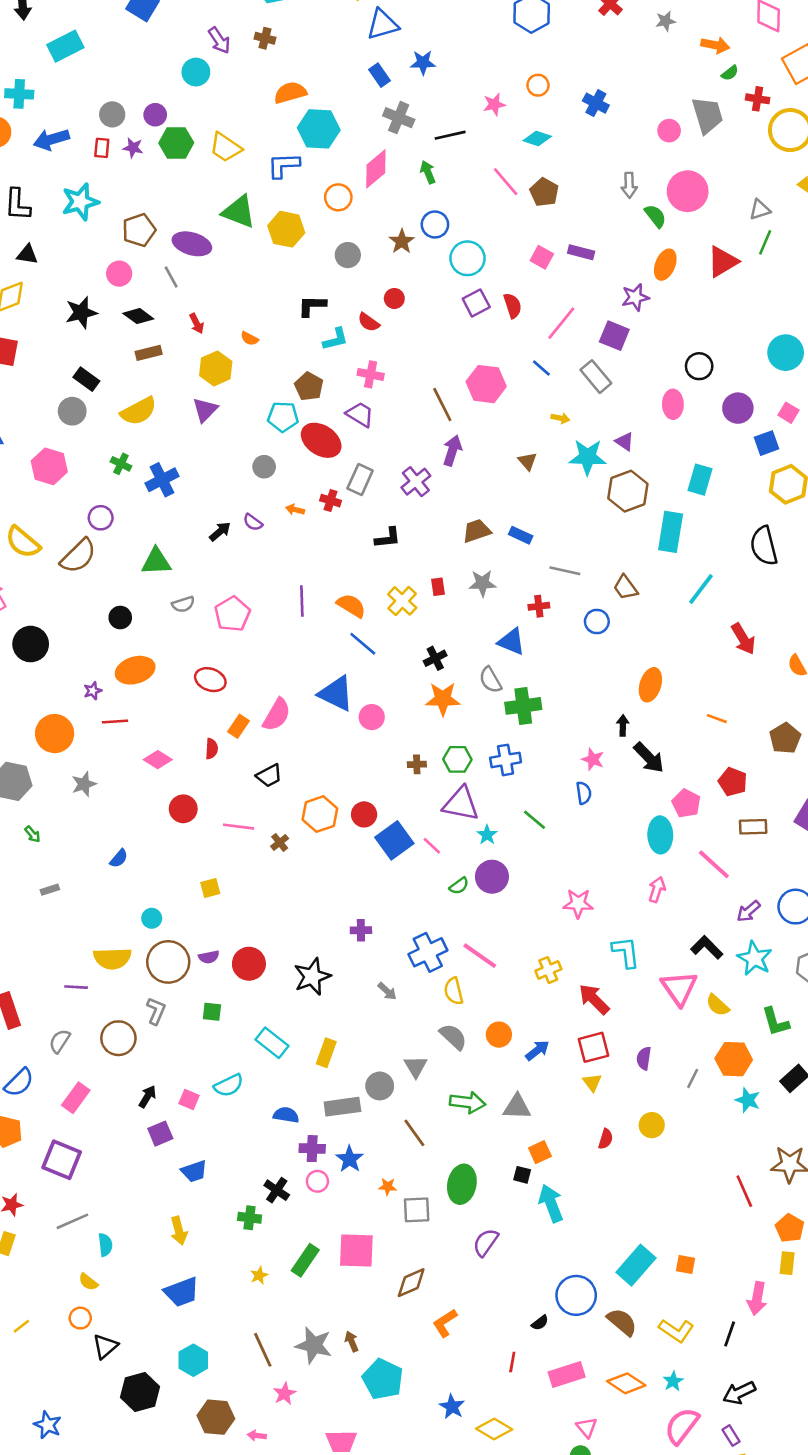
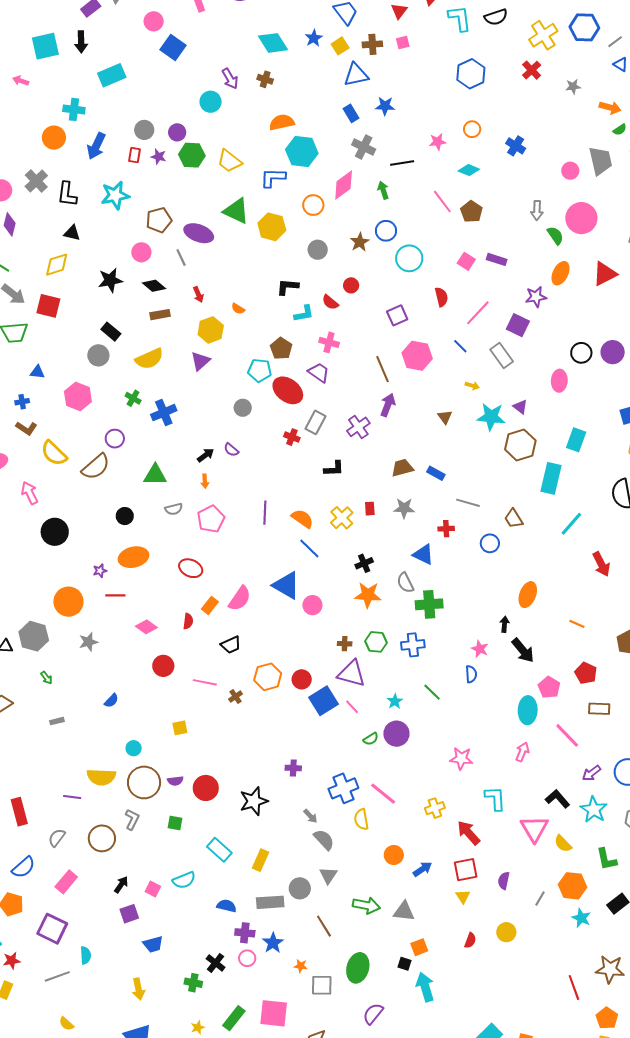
blue arrow: (51, 139) -> (96, 146), turned -52
purple square: (476, 303) -> (397, 315), moved
purple circle: (738, 408) -> (613, 352), moved
orange arrow: (295, 510) -> (205, 481), moved, turned -112
purple triangle: (461, 804) -> (352, 674), moved
gray semicircle: (453, 1037) -> (324, 840), moved
cyan semicircle: (105, 1245) -> (86, 955), moved

